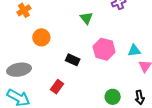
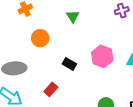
green triangle: (86, 18) -> (73, 16), moved

